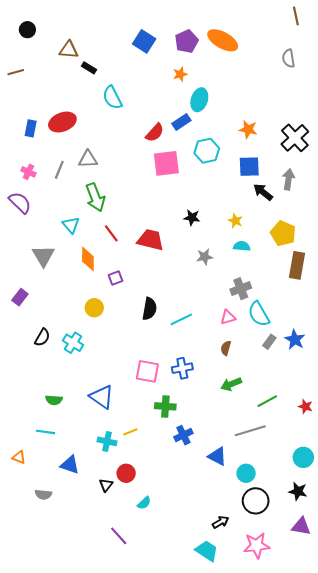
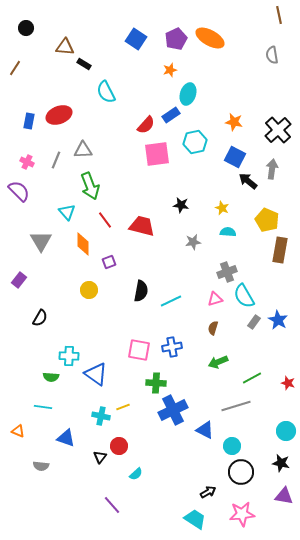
brown line: (16, 72) -> (15, 68), turned -42
blue square: (249, 167) -> (235, 157), turned 30
cyan cross: (73, 343) -> (69, 356), moved, turned -30
blue cross: (183, 435) -> (173, 410), size x1.6

